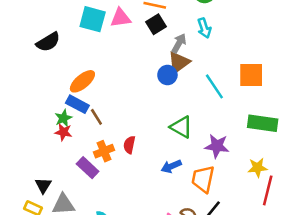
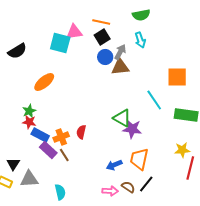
cyan square: (93, 19) -> (60, 43), moved
brown triangle: (179, 62) -> (120, 67), turned 30
blue circle: (167, 75) -> (105, 57), moved
cyan line: (214, 86) -> (154, 100), moved
blue rectangle: (77, 104) -> (40, 135), moved
brown line: (96, 117) -> (64, 155), moved
purple star: (217, 146) -> (132, 129), moved
blue arrow: (171, 166) -> (114, 165), moved

